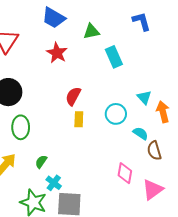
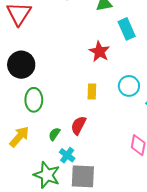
red star: (57, 53) -> (99, 52), moved
red semicircle: (73, 96) -> (78, 125), moved

